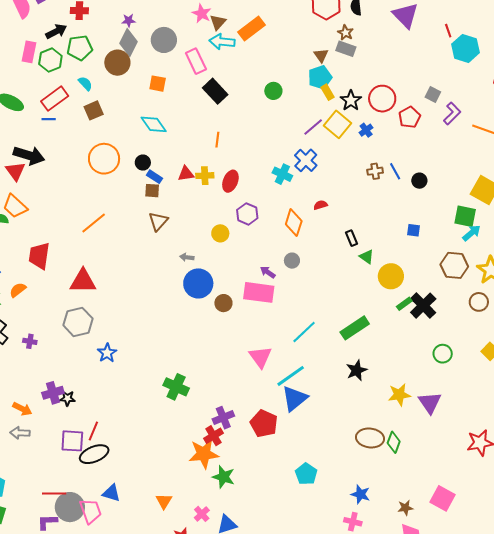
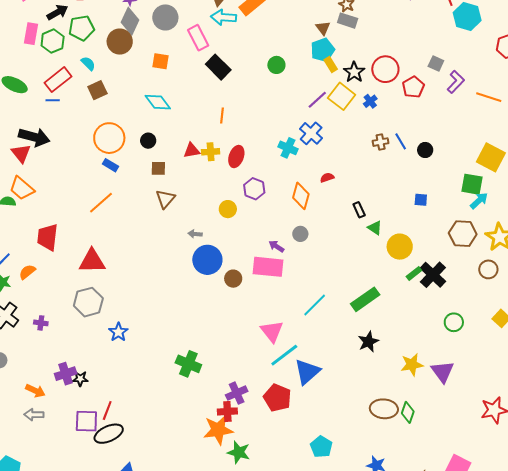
blue rectangle: (154, 177) -> (110, 165), moved
cyan line: (291, 376) -> (284, 355), moved
red cross: (213, 436) -> (227, 411), turned 30

